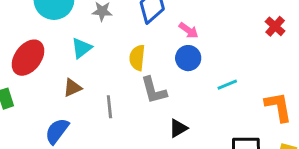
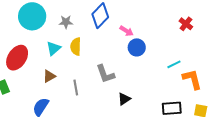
yellow semicircle: (137, 58) -> (76, 46), moved
blue circle: (188, 58) -> (137, 47), moved
cyan line: (227, 85) -> (174, 64), moved

